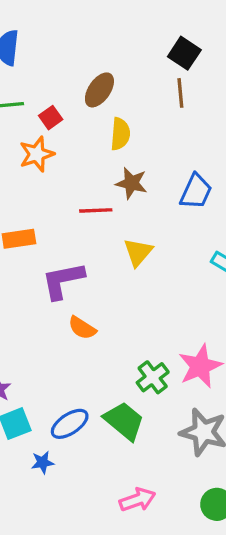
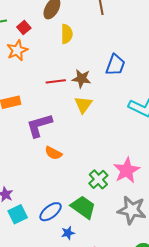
brown star: (131, 183) -> (82, 79), moved
blue star: (43, 462) -> (68, 233), moved

